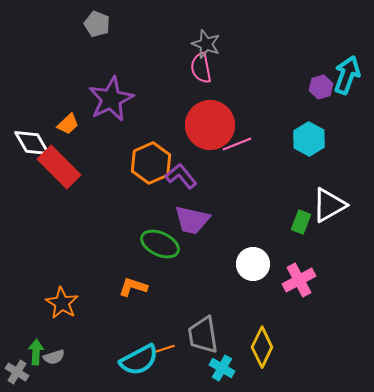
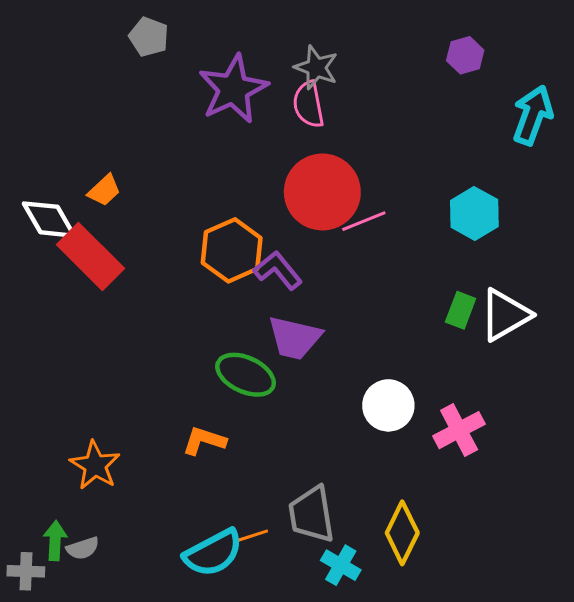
purple hexagon: (321, 87) -> (465, 55), moved
purple star: (111, 99) -> (233, 89), moved
green rectangle: (301, 222) -> (461, 310), moved
gray cross: (17, 372) -> (26, 571), turned -30

